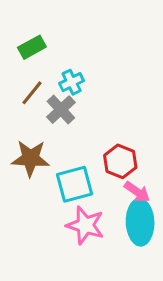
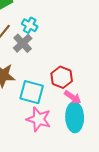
cyan cross: (72, 82) -> (30, 25), turned -35
cyan square: (75, 184) -> (32, 92), turned 30

